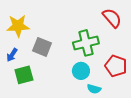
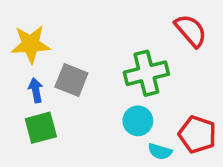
blue arrow: (12, 55) -> (36, 90), moved, turned 136
red pentagon: (116, 66) -> (197, 134), moved

